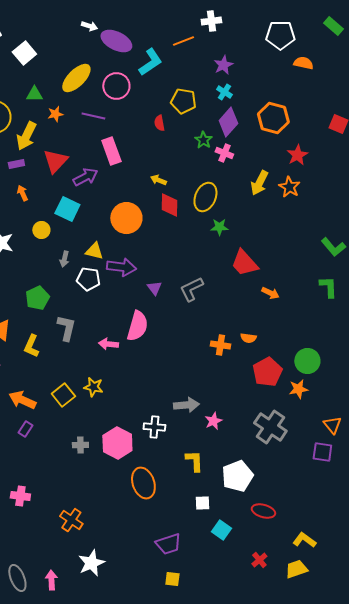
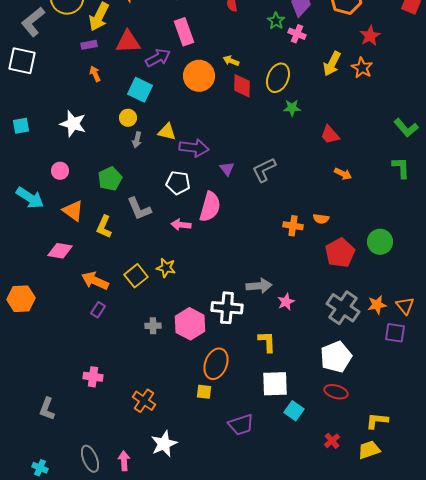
red triangle: (55, 161) -> (128, 42), turned 44
orange circle: (126, 218) -> (199, 76), moved
yellow circle: (41, 230) -> (128, 118), moved
red trapezoid: (244, 263) -> (330, 135), moved, size x0.7
white pentagon: (88, 279) -> (178, 183), moved
gray L-shape: (66, 328) -> (139, 209), turned 144
orange star: (298, 389) -> (377, 305), moved
white cross: (154, 427) -> (227, 308), size x1.4
white pentagon: (237, 476) -> (336, 357), moved
orange ellipse: (143, 483) -> (216, 364), turned 40
white square: (202, 503) -> (275, 384), size x1.8
yellow L-shape: (304, 540) -> (377, 421), turned -30
yellow square: (172, 579) -> (204, 392), moved

